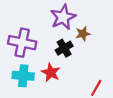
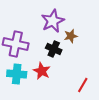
black cross: (64, 48) -> (54, 49), turned -35

